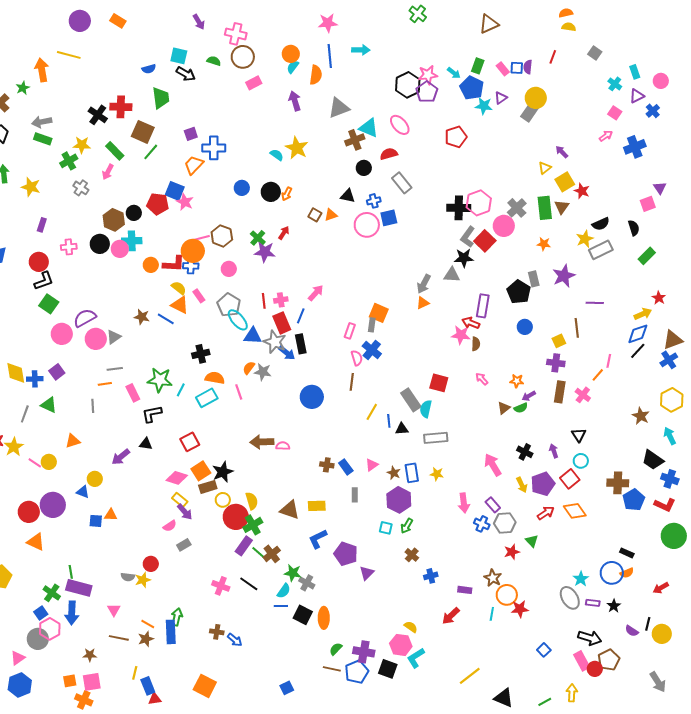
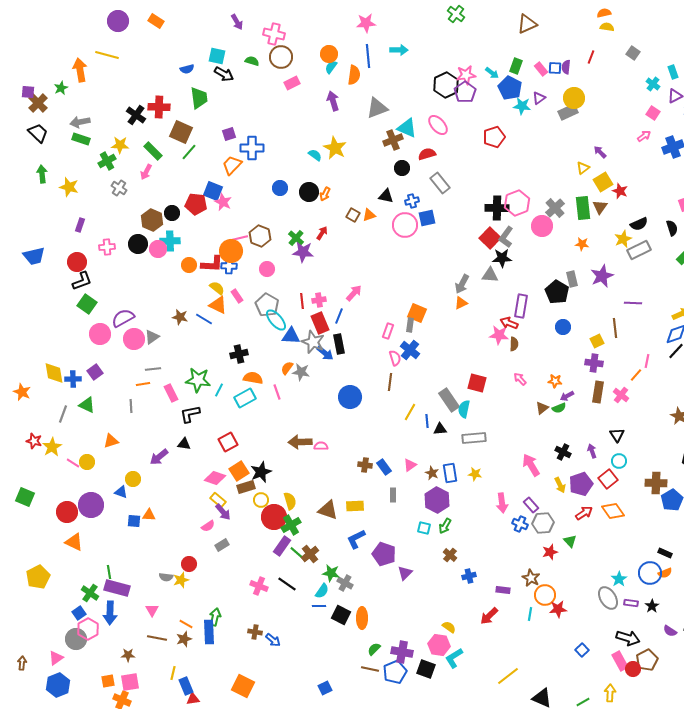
gray rectangle: (530, 112) -> (568, 112), turned 30
red square: (485, 241) -> (490, 238), moved

